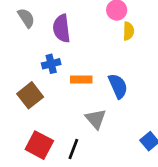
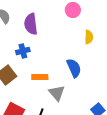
yellow semicircle: (128, 31) -> (89, 37), moved
orange rectangle: (81, 80) -> (40, 77), moved

